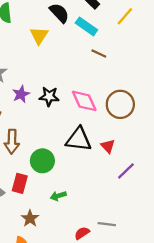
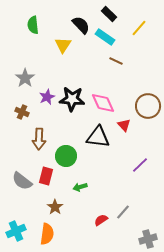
black star: (49, 96) -> (72, 99), size x1.4
brown circle: (120, 104) -> (148, 106), moved
red triangle: (108, 146) -> (124, 125), moved
gray line: (107, 224) -> (123, 212), turned -56

